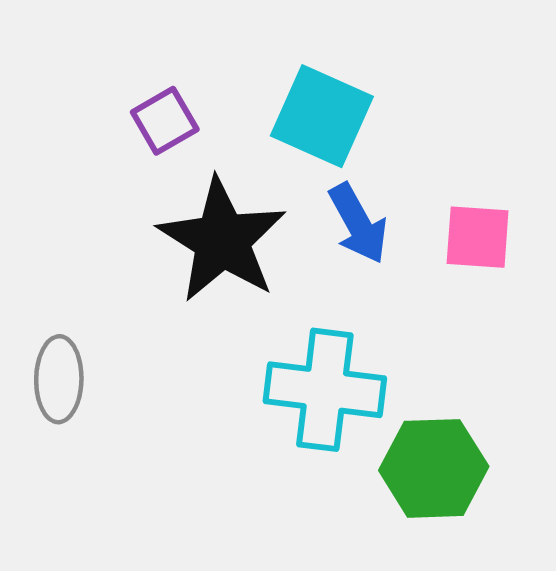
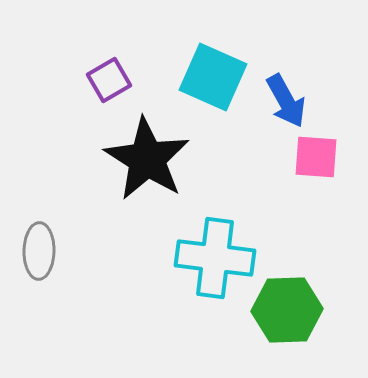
blue arrow: (358, 224) -> (286, 101), moved

